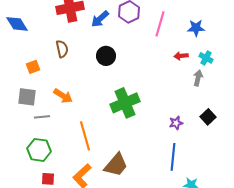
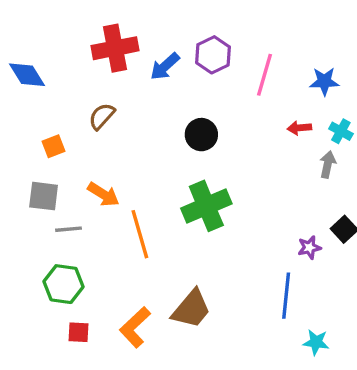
brown semicircle: (62, 49) -> (102, 116), turned -126
black circle: (106, 56) -> (201, 135), moved
purple star: (176, 123) -> (309, 248), moved
orange line: (85, 136) -> (140, 234), moved

